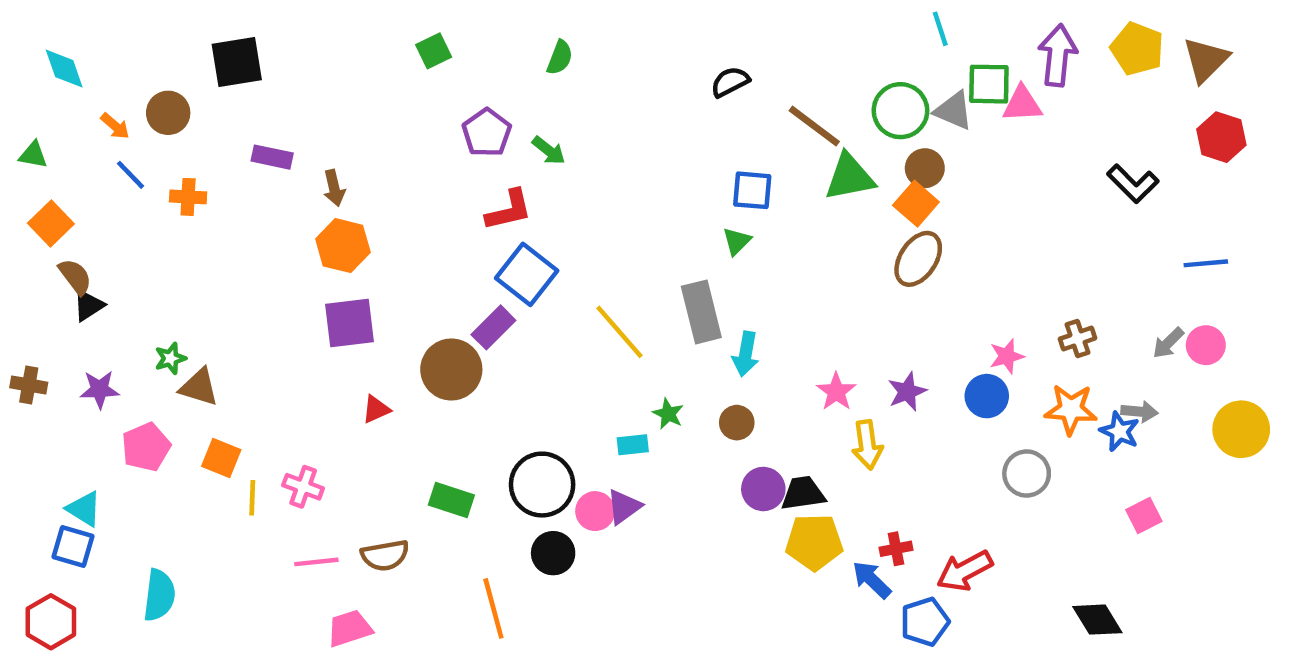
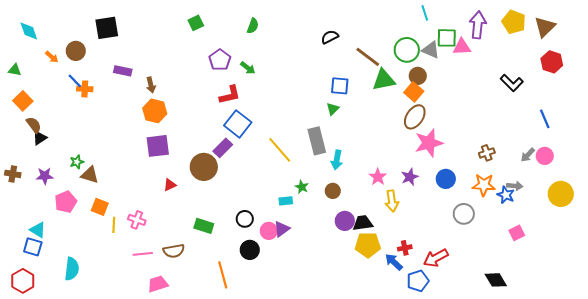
blue line: (131, 175) -> (75, 81), moved
blue line: (1206, 263) -> (545, 119), turned 72
pink star: (1007, 356) -> (429, 143), moved, size x1.8
black circle: (542, 485) -> (245, 219), size x0.6

